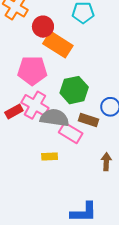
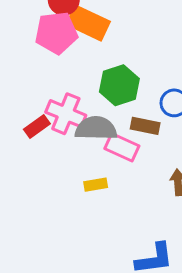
pink pentagon: (32, 71) -> (56, 33), moved

